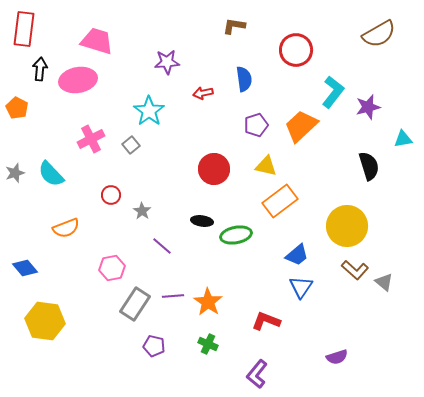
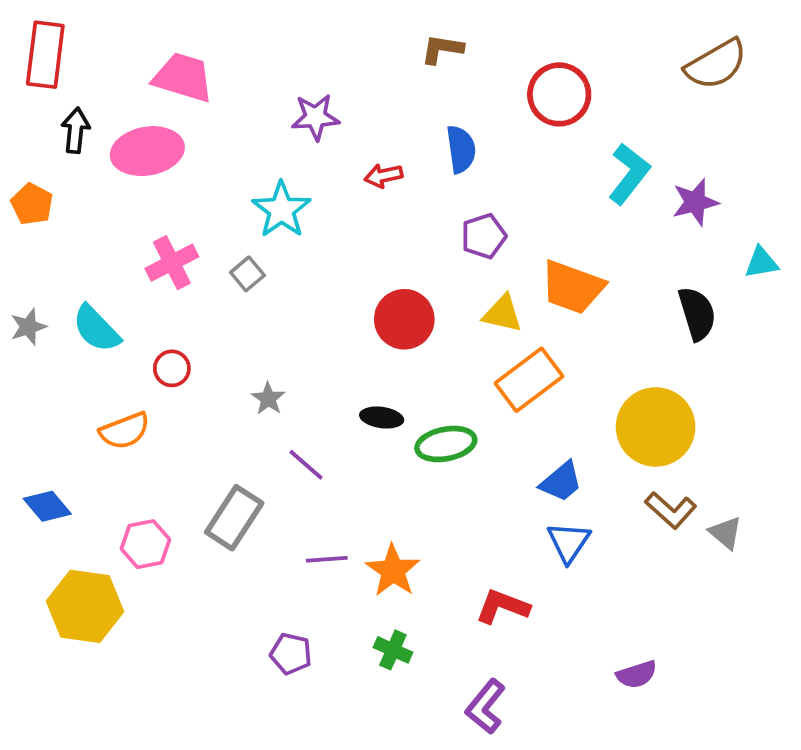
orange trapezoid: (301, 126) -> (572, 287), moved, turned -117
red circle: (111, 195) -> (172, 368), moved
pink hexagon: (112, 268) -> (145, 544), moved
gray rectangle: (135, 304) -> (234, 518), moved

